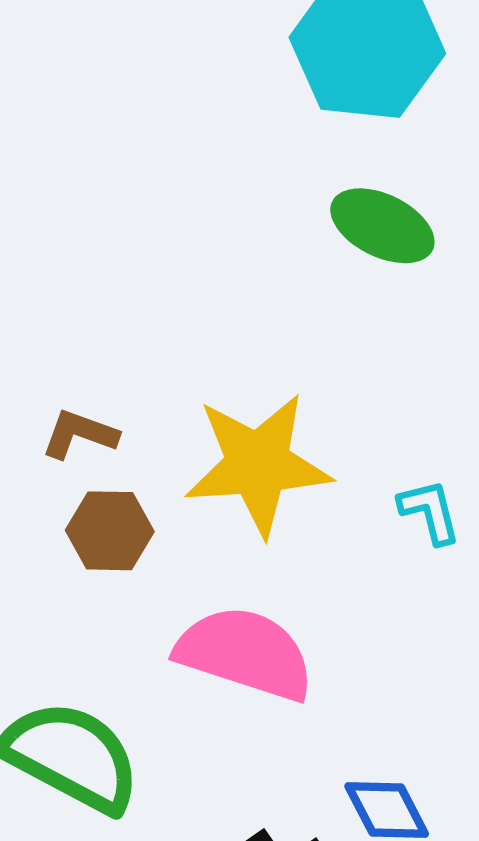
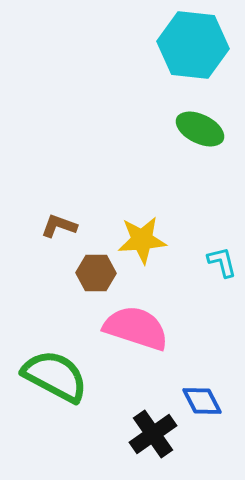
yellow star: (258, 464) -> (142, 240), size x0.7
brown hexagon: (110, 531) -> (96, 273), moved

